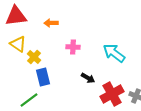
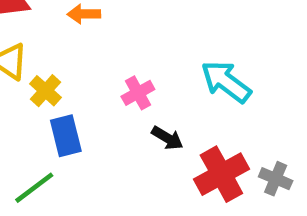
pink cross: (73, 47) -> (138, 93), moved, turned -32

